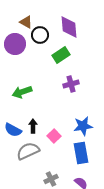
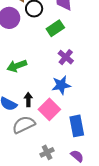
purple cross: (71, 84) -> (66, 57), turned -35
blue star: (83, 126) -> (61, 85), moved
pink square: (54, 136) -> (49, 109), size x1.5

